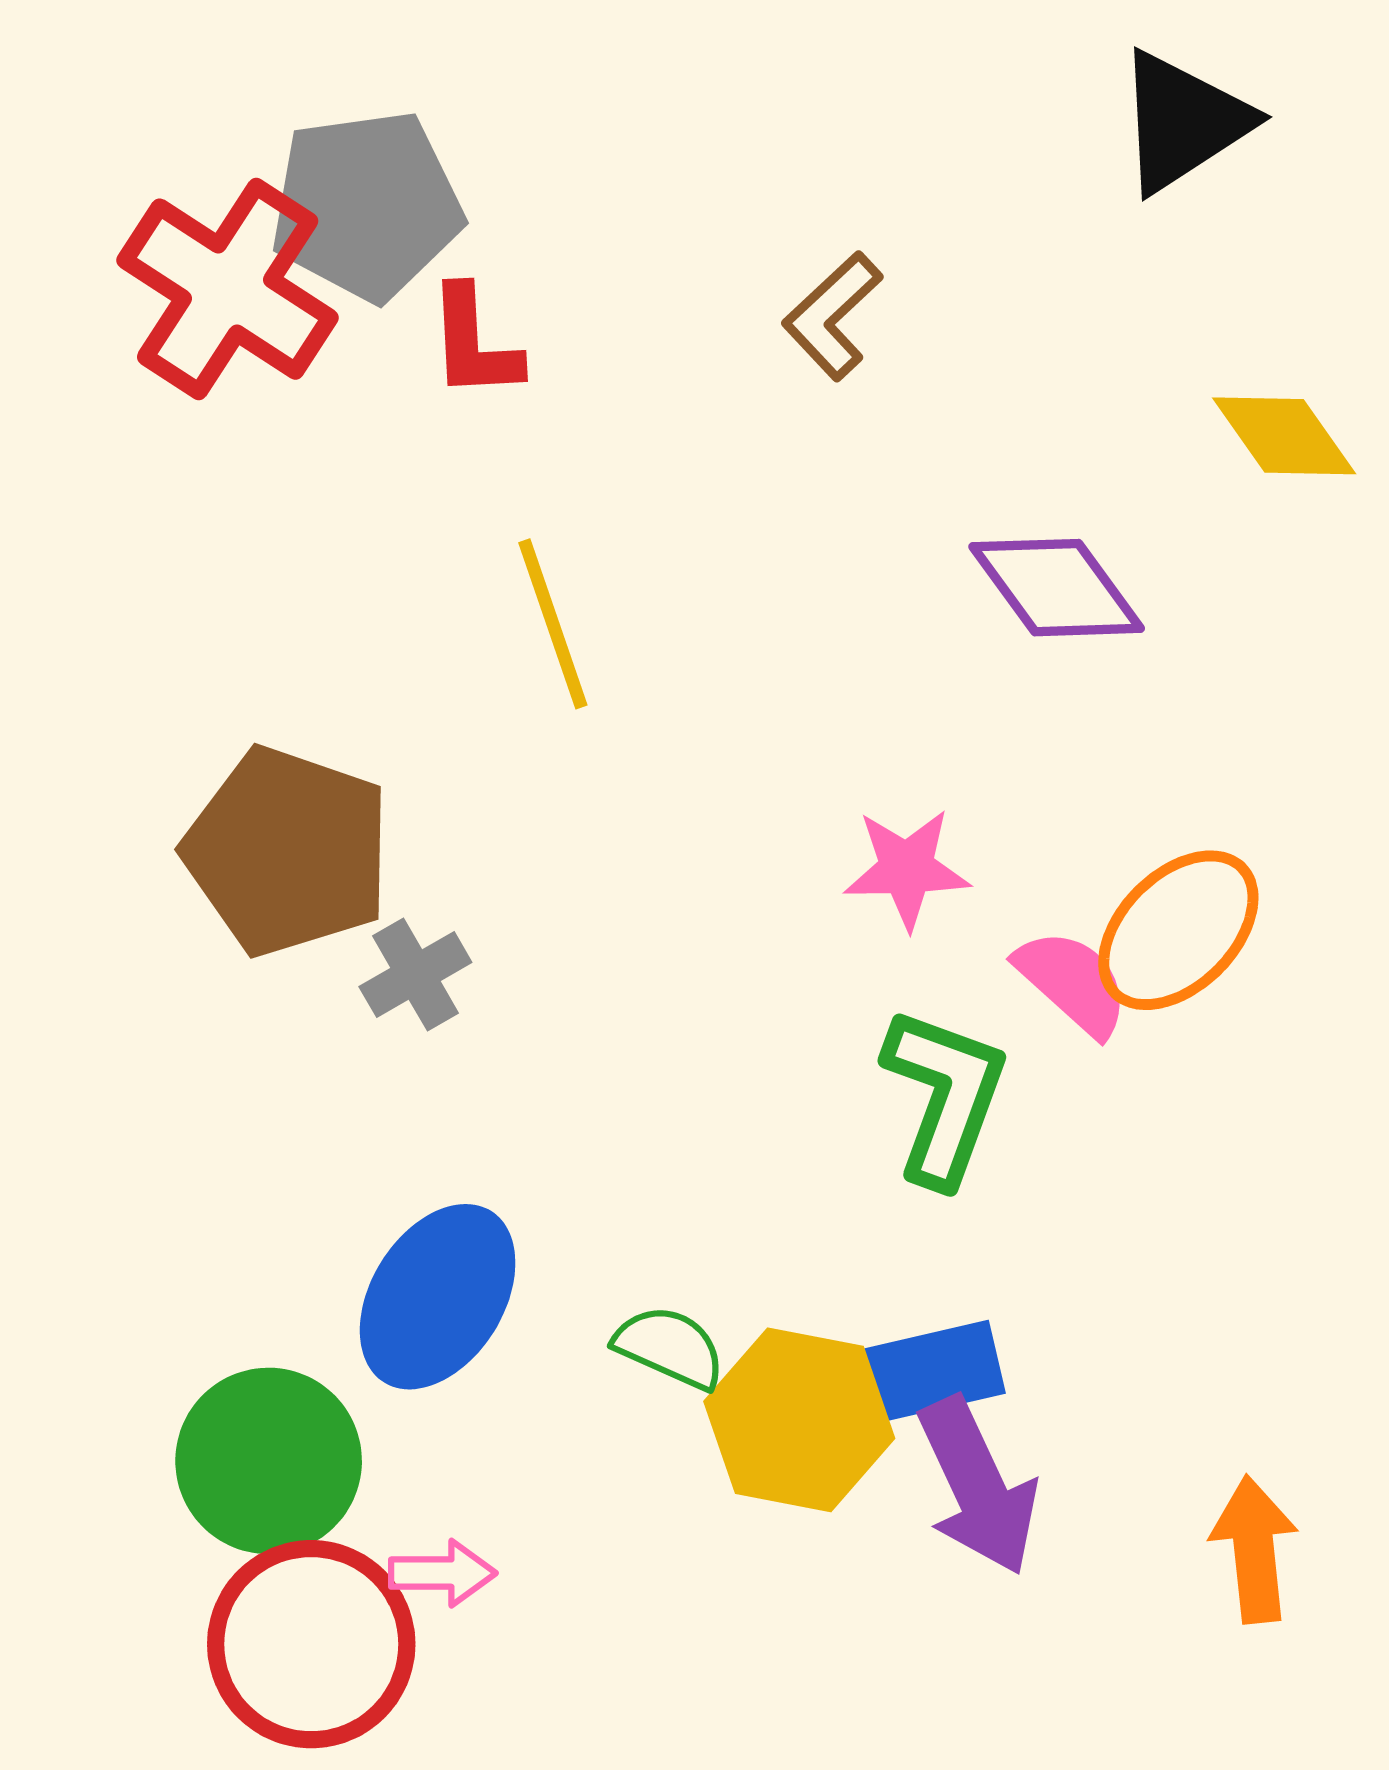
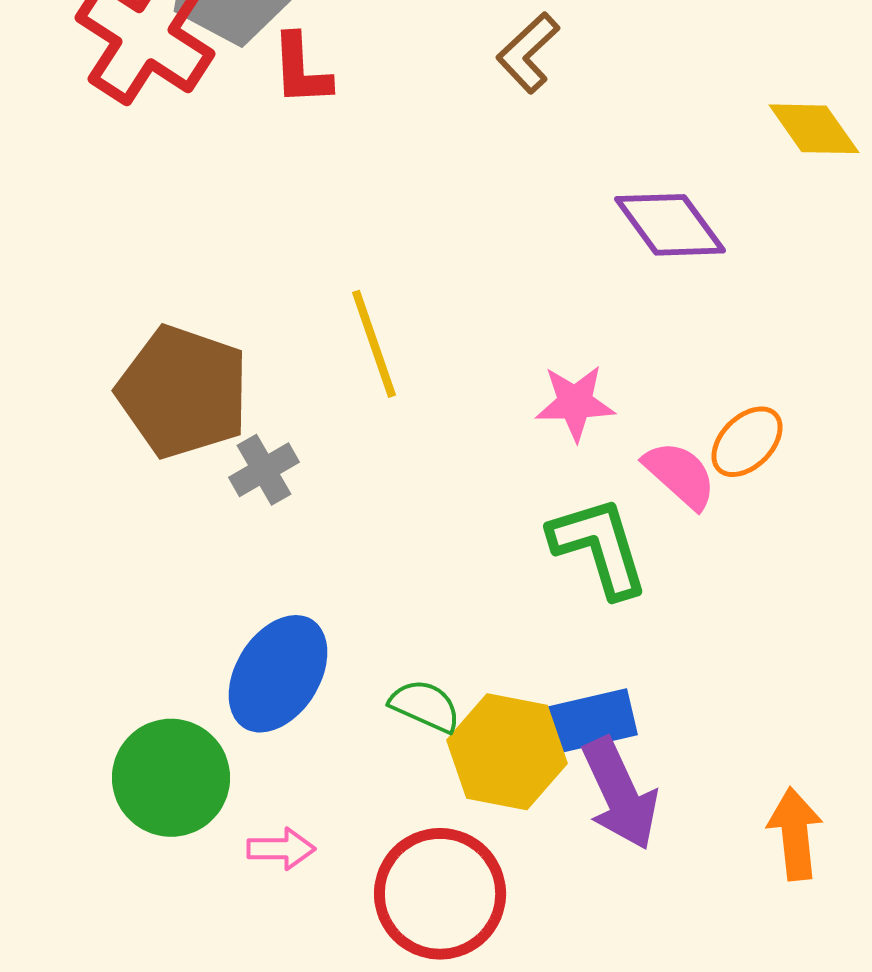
yellow line: (553, 624) -> (374, 344), moved
orange ellipse: (1178, 930) -> (747, 442), size x0.7
green L-shape: (945, 1096) -> (599, 547), turned -37
red circle: (311, 1644) -> (440, 894), moved

